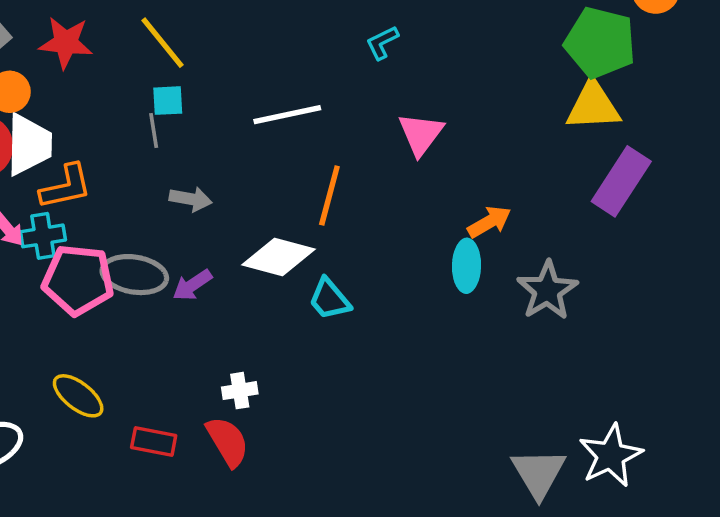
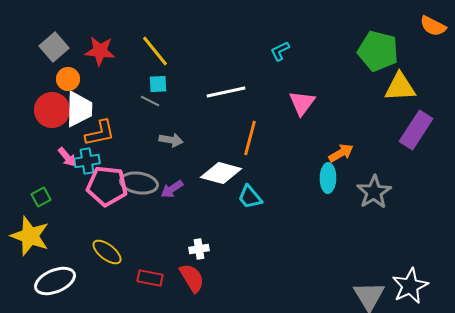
green pentagon: (600, 43) -> (378, 51), moved
gray line: (154, 130) -> (150, 101), turned -54

